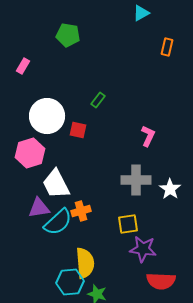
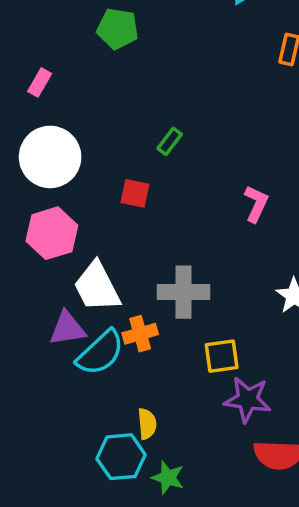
white circle: (47, 116) -> (50, 157), moved
gray cross: (136, 180) -> (183, 292), moved
yellow semicircle: (85, 263) -> (147, 424), size x0.6

